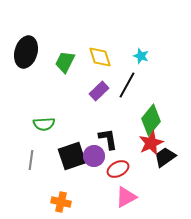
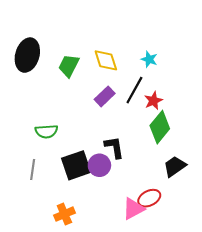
red star: (151, 143) -> (153, 101), moved, size x0.7
red ellipse: (118, 169) -> (149, 198), moved
orange cross: (61, 202) -> (64, 214), turned -36

